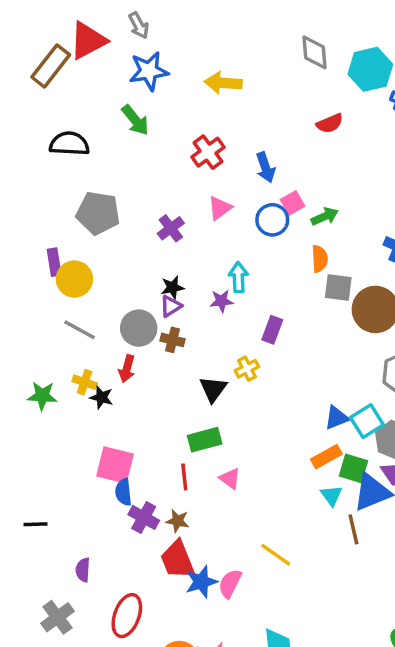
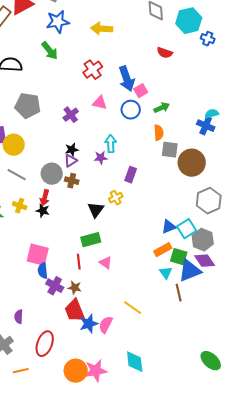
red semicircle: (330, 123) -> (165, 53), turned 42
blue arrow: (265, 167) -> (127, 79), size x1.4
pink square: (293, 203) -> (141, 91), moved
pink triangle: (220, 208) -> (100, 103), turned 49
black star: (101, 397) -> (43, 211), moved

